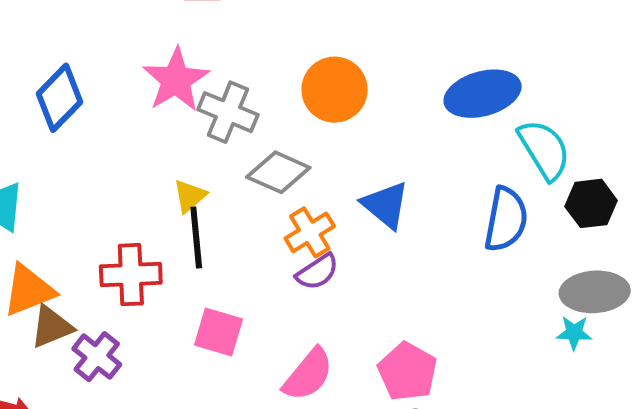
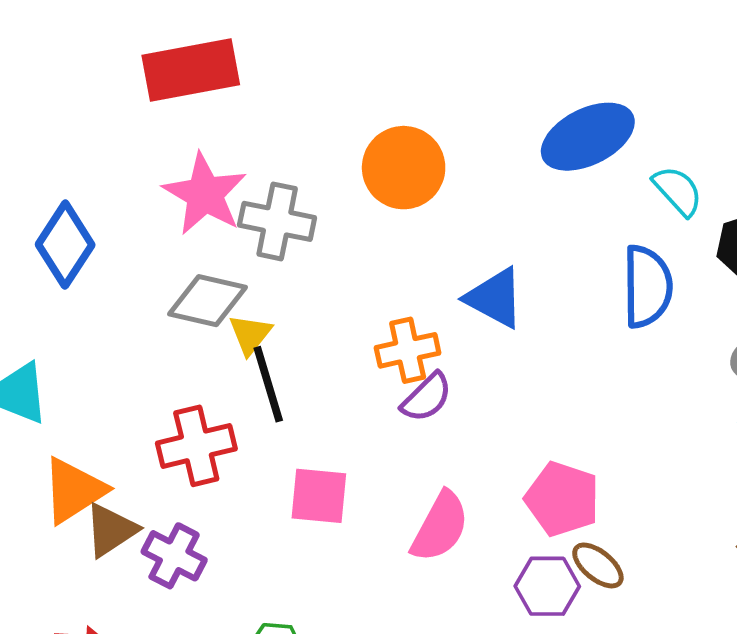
cyan semicircle: (544, 150) -> (678, 191), size x0.7
gray diamond: (278, 172) -> (208, 301), moved
orange cross: (310, 232) -> (408, 350), turned 30

